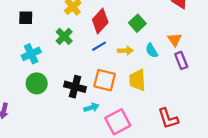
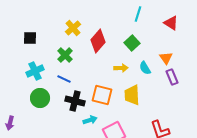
blue line: (99, 46) -> (64, 79), moved, turned 56

